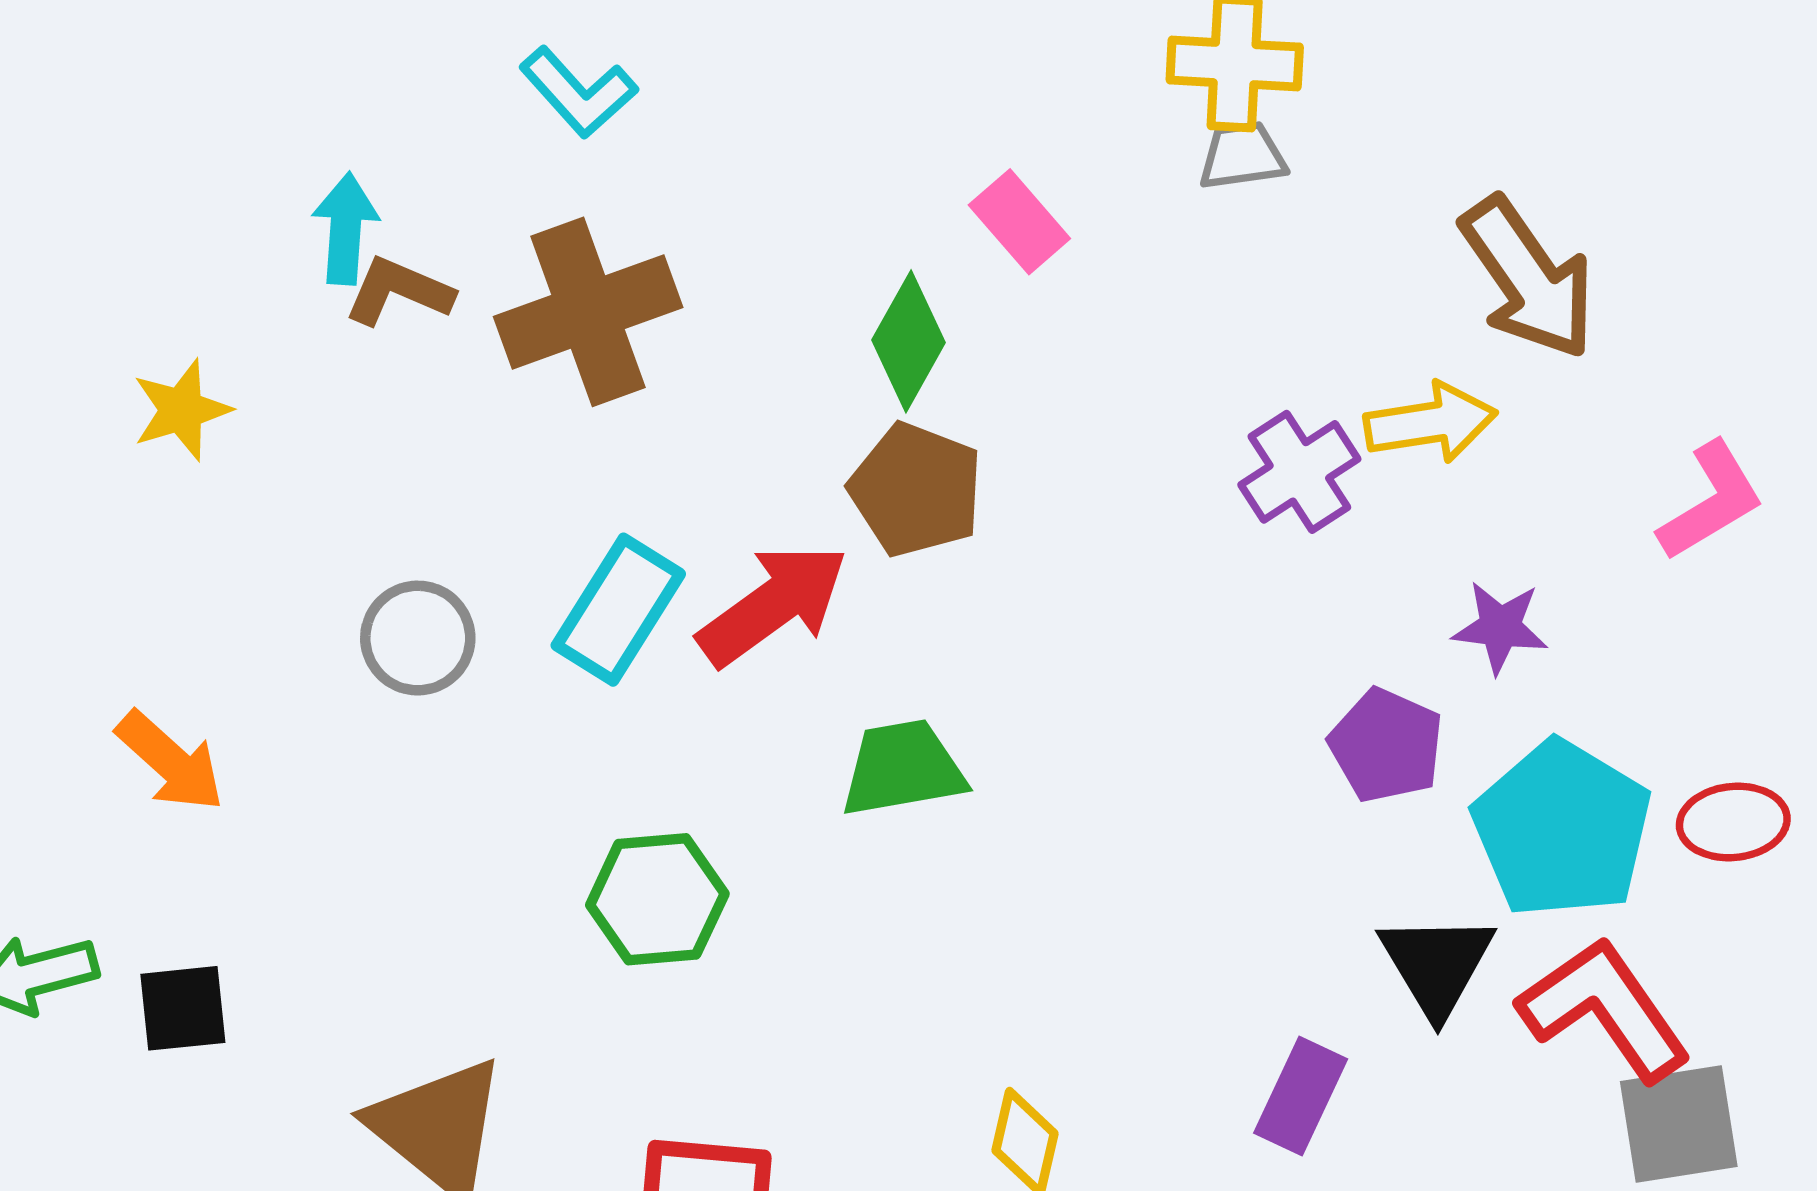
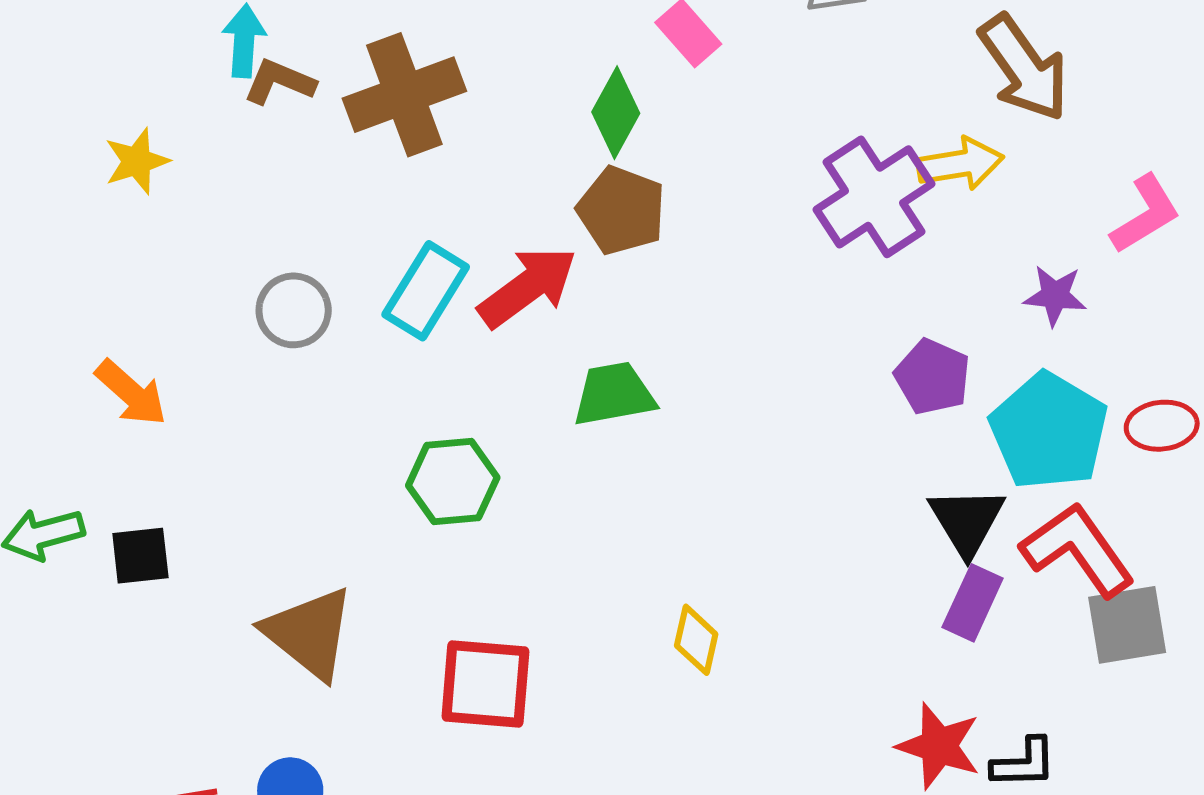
purple cross: (1299, 472) -> (874, 197), size x1.5
purple star: (1500, 627) -> (1055, 296), moved
purple rectangle: (1301, 1096) -> (973, 603), moved

